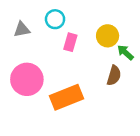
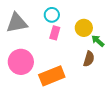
cyan circle: (55, 19) -> (52, 15), moved
gray triangle: (22, 29) -> (17, 23), size x1.6

